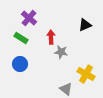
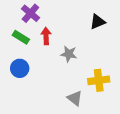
red arrow: (51, 37) -> (46, 36), moved
yellow cross: (86, 74) -> (99, 80), turned -36

